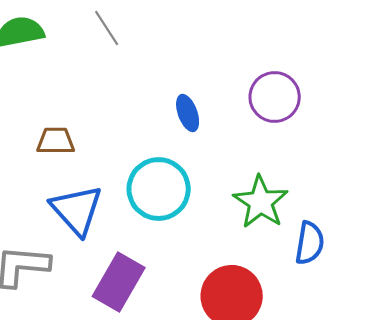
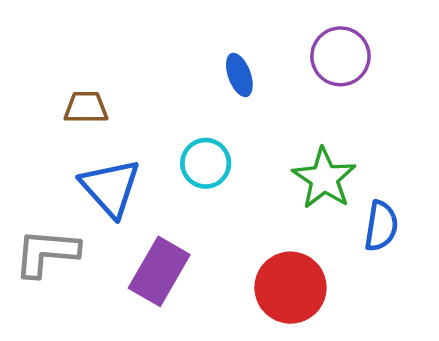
cyan circle: (159, 189) -> (206, 163), size x0.7

